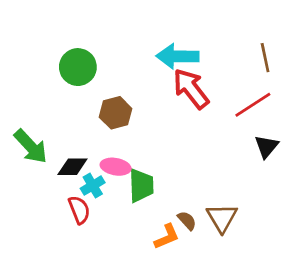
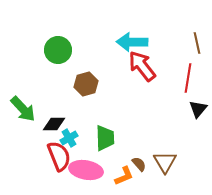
red line: (253, 105) -> (188, 78), turned -48
pink ellipse: (116, 167) -> (86, 170), moved, size x1.5
red semicircle: (79, 210) -> (59, 156), size x1.4

